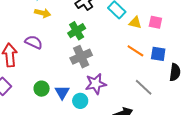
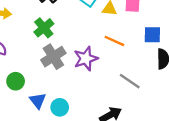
blue square: (158, 54) -> (152, 35), moved
purple star: (96, 84) -> (86, 59), moved
green circle: (42, 89) -> (16, 81), moved

